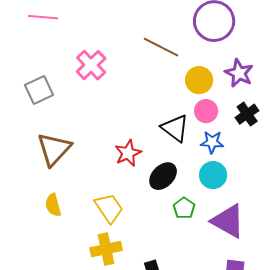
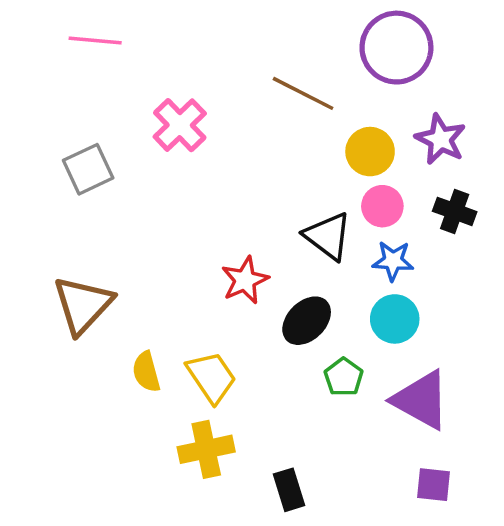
black cross: (247, 114) -> (455, 211), turned -35
brown triangle: (54, 149) -> (83, 305), moved
yellow semicircle: (53, 205) -> (146, 372), moved

